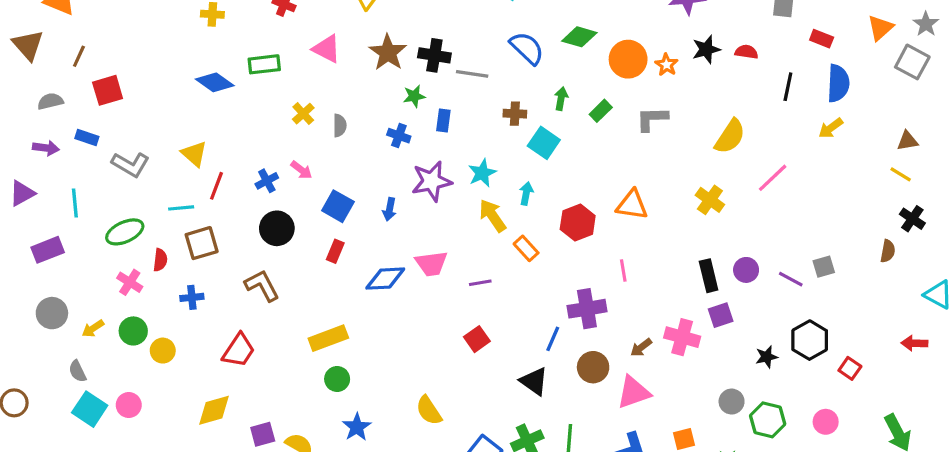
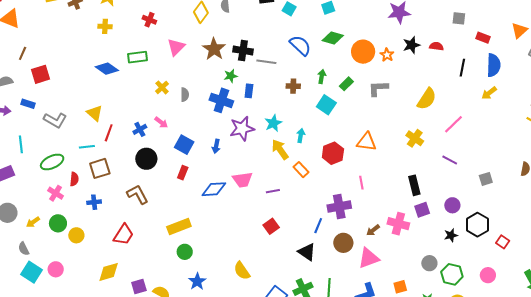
pink triangle: (327, 49) -> (176, 47), turned 48
blue cross: (399, 136) -> (221, 100), size x1.6
cyan square: (544, 143) -> (326, 105), moved
purple circle: (746, 270) -> (452, 205), moved
purple line: (791, 279) -> (450, 160), moved

